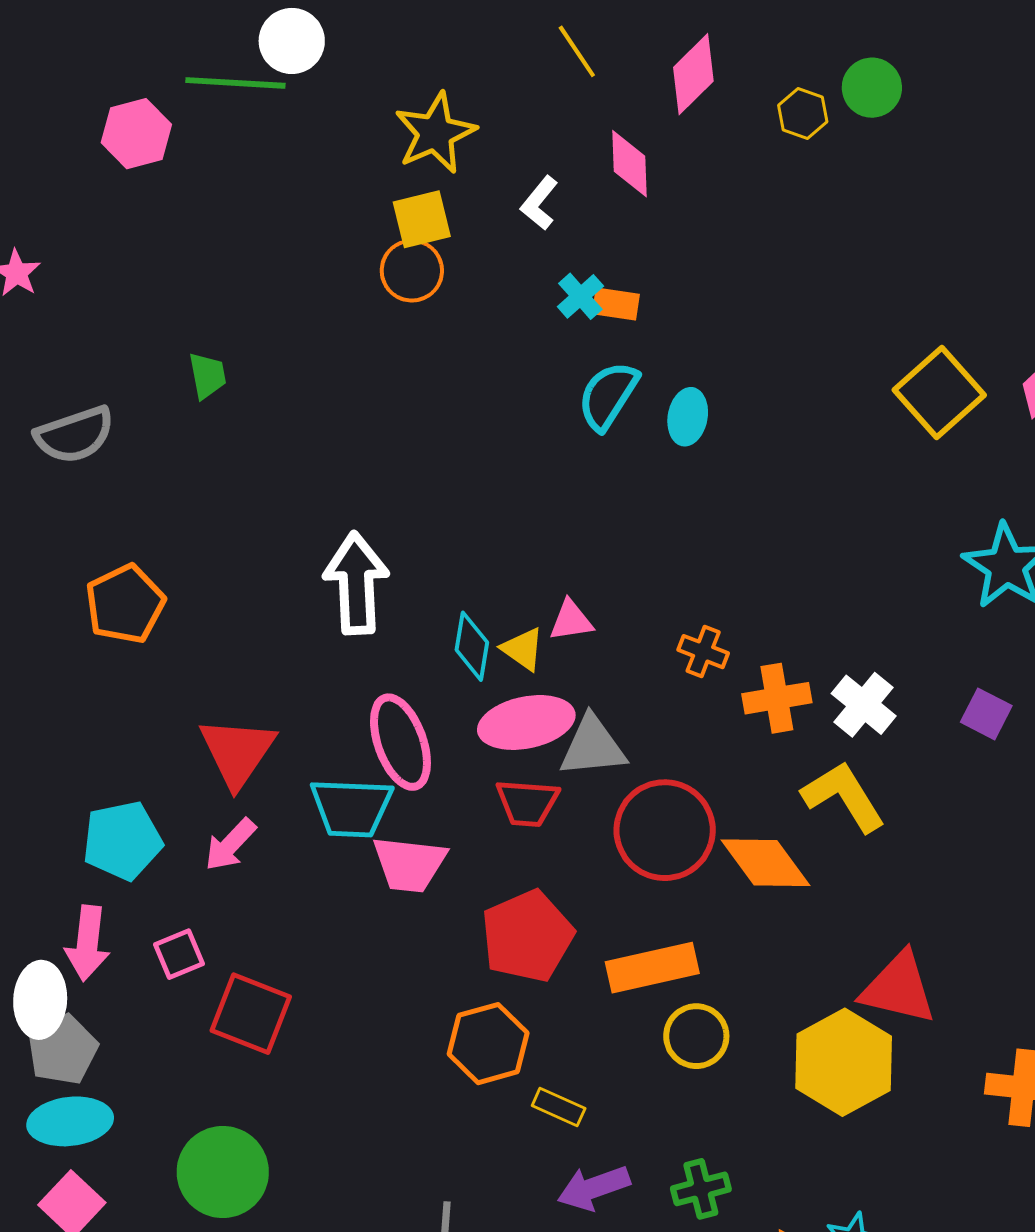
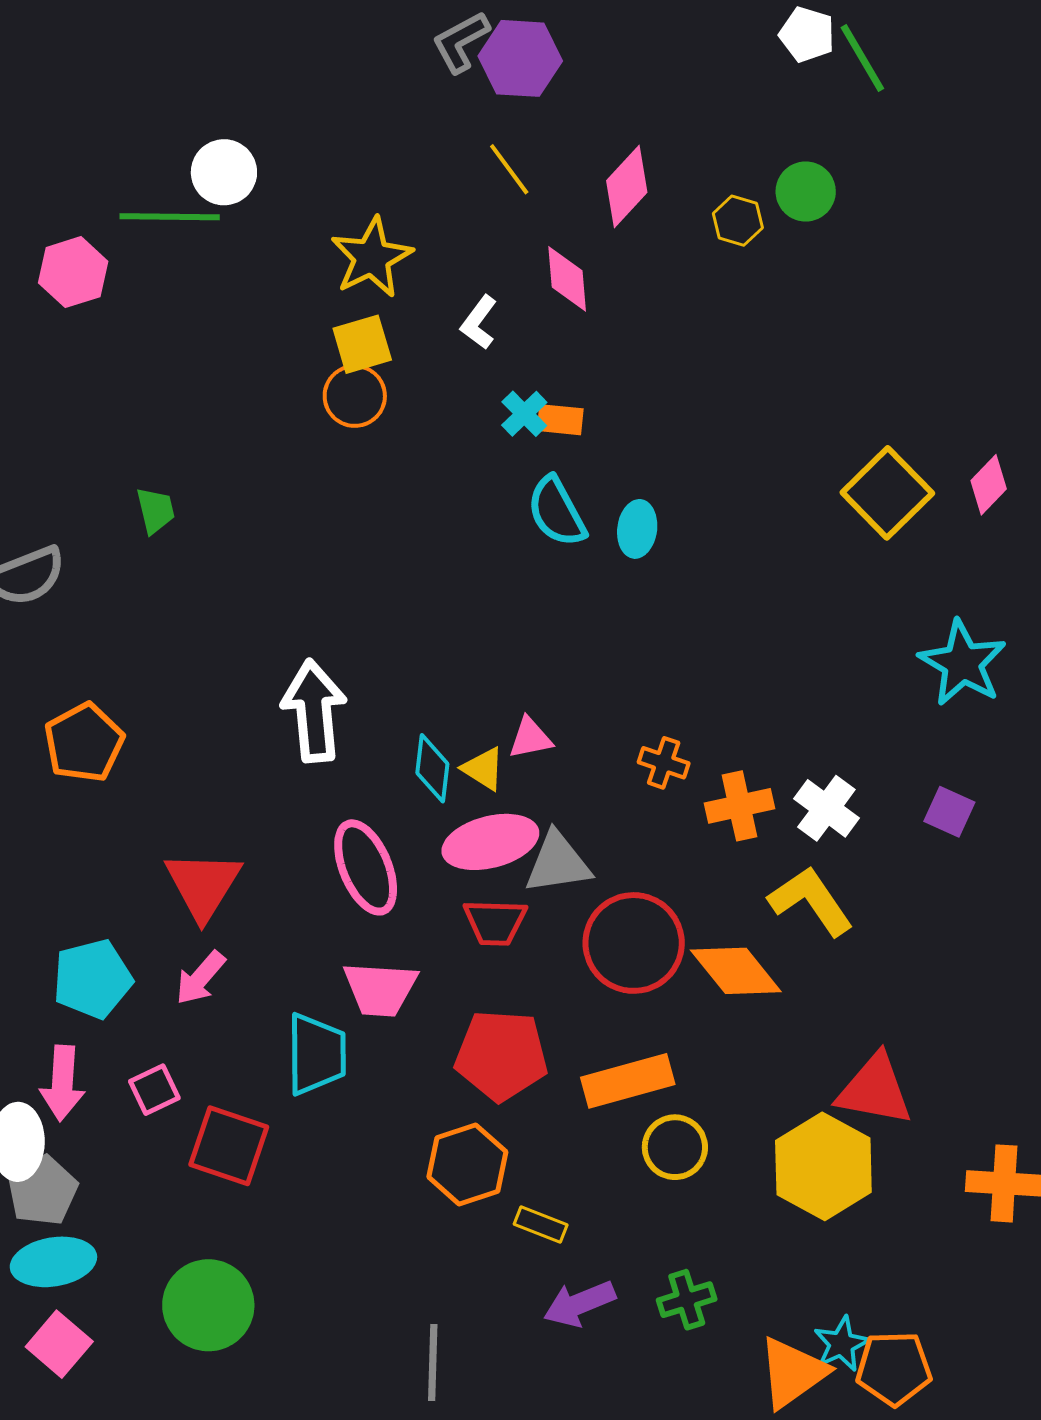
cyan semicircle: (608, 396) -> (557, 512), turned -58
cyan trapezoid: (351, 808) -> (316, 1054), moved, turned -90
red pentagon: (527, 936) -> (501, 1055), turned 30

